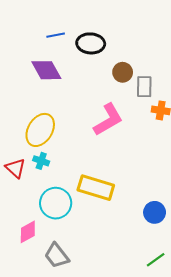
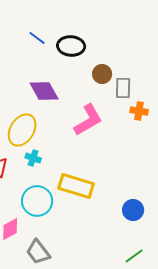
blue line: (56, 35) -> (37, 38), turned 48
purple diamond: (46, 70) -> (44, 91), moved
cyan cross: (41, 161) -> (33, 158), moved

